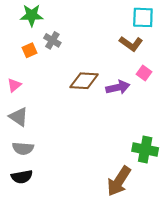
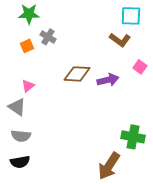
pink square: (144, 73) -> (140, 67), moved
pink triangle: (14, 85) -> (28, 86), moved

